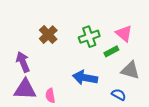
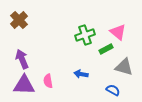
brown cross: (48, 35) -> (19, 20), moved
blue arrow: (85, 78) -> (81, 74), size x0.6
pink semicircle: (50, 96) -> (48, 81), moved

